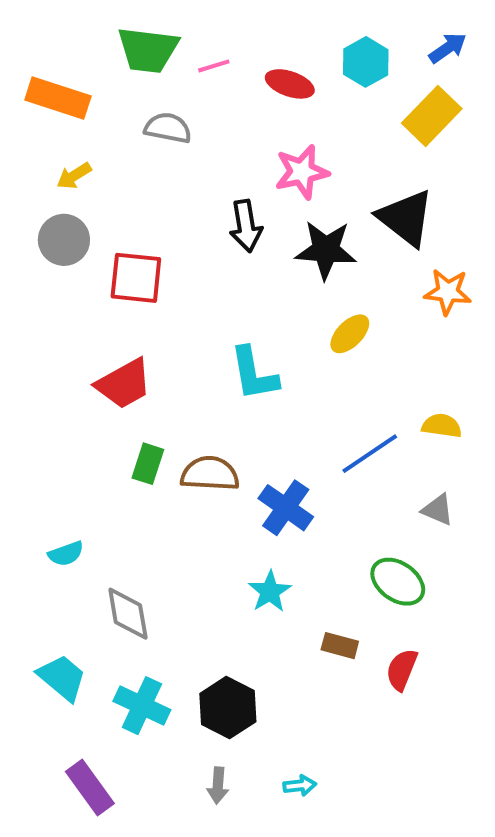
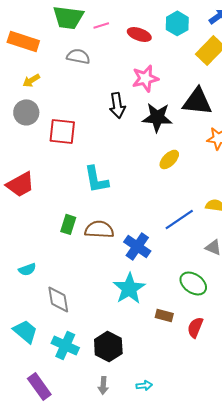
black triangle: (406, 218) -> (197, 101), turned -32
cyan L-shape: (254, 374) -> (96, 179), moved
red trapezoid: (124, 384) -> (20, 184), moved
cyan star: (270, 592) -> (129, 288), size x1.5

